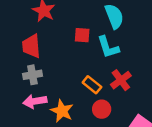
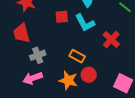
gray cross: (32, 75) -> (38, 55), moved
red cross: (121, 80) -> (111, 39), moved
orange star: (62, 111) -> (68, 80), moved

